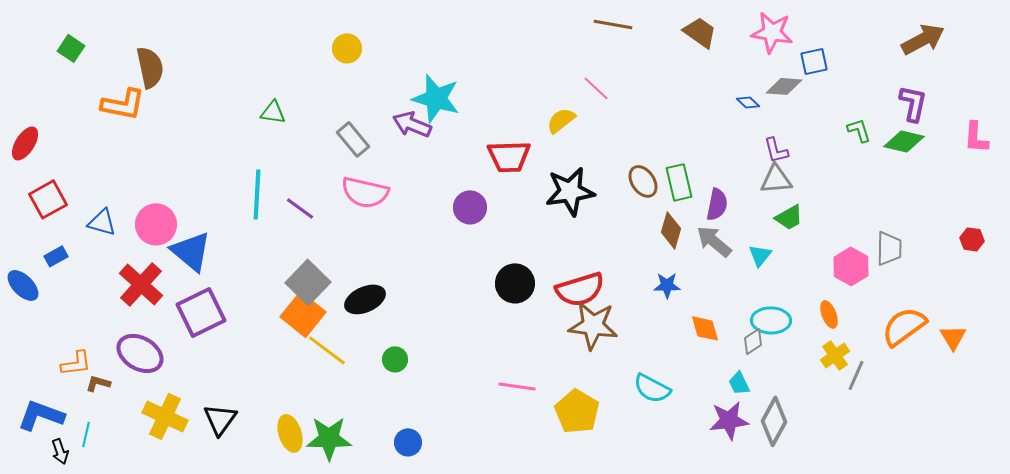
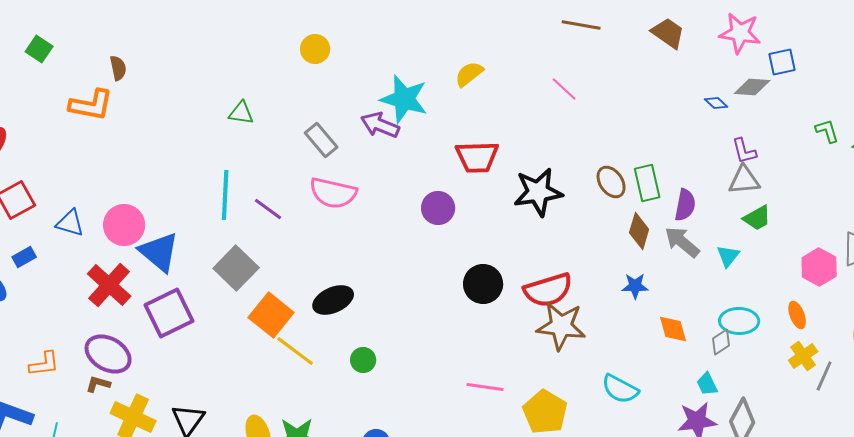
brown semicircle: (150, 67) -> (118, 68), size x0.6
yellow semicircle: (561, 120) -> (469, 74), moved
gray square: (308, 282) -> (236, 268), moved
brown L-shape: (98, 383) -> (98, 384), moved

